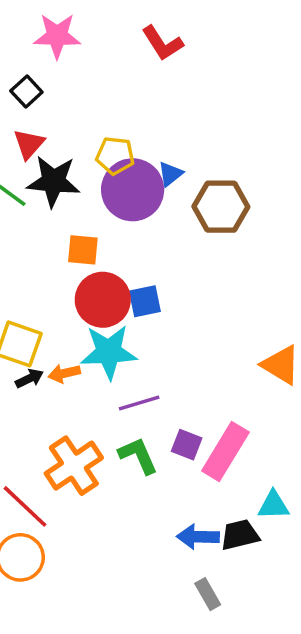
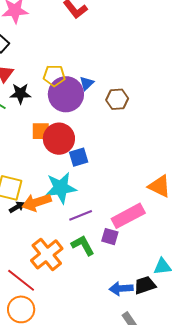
black star: (53, 181) -> (20, 94), size x0.7
brown hexagon: (221, 207) -> (117, 99), size x0.7
red circle: (103, 300) -> (59, 139), moved
orange arrow: (64, 373) -> (36, 202), size x1.6
pink rectangle: (225, 451) -> (128, 216), moved, turned 36

